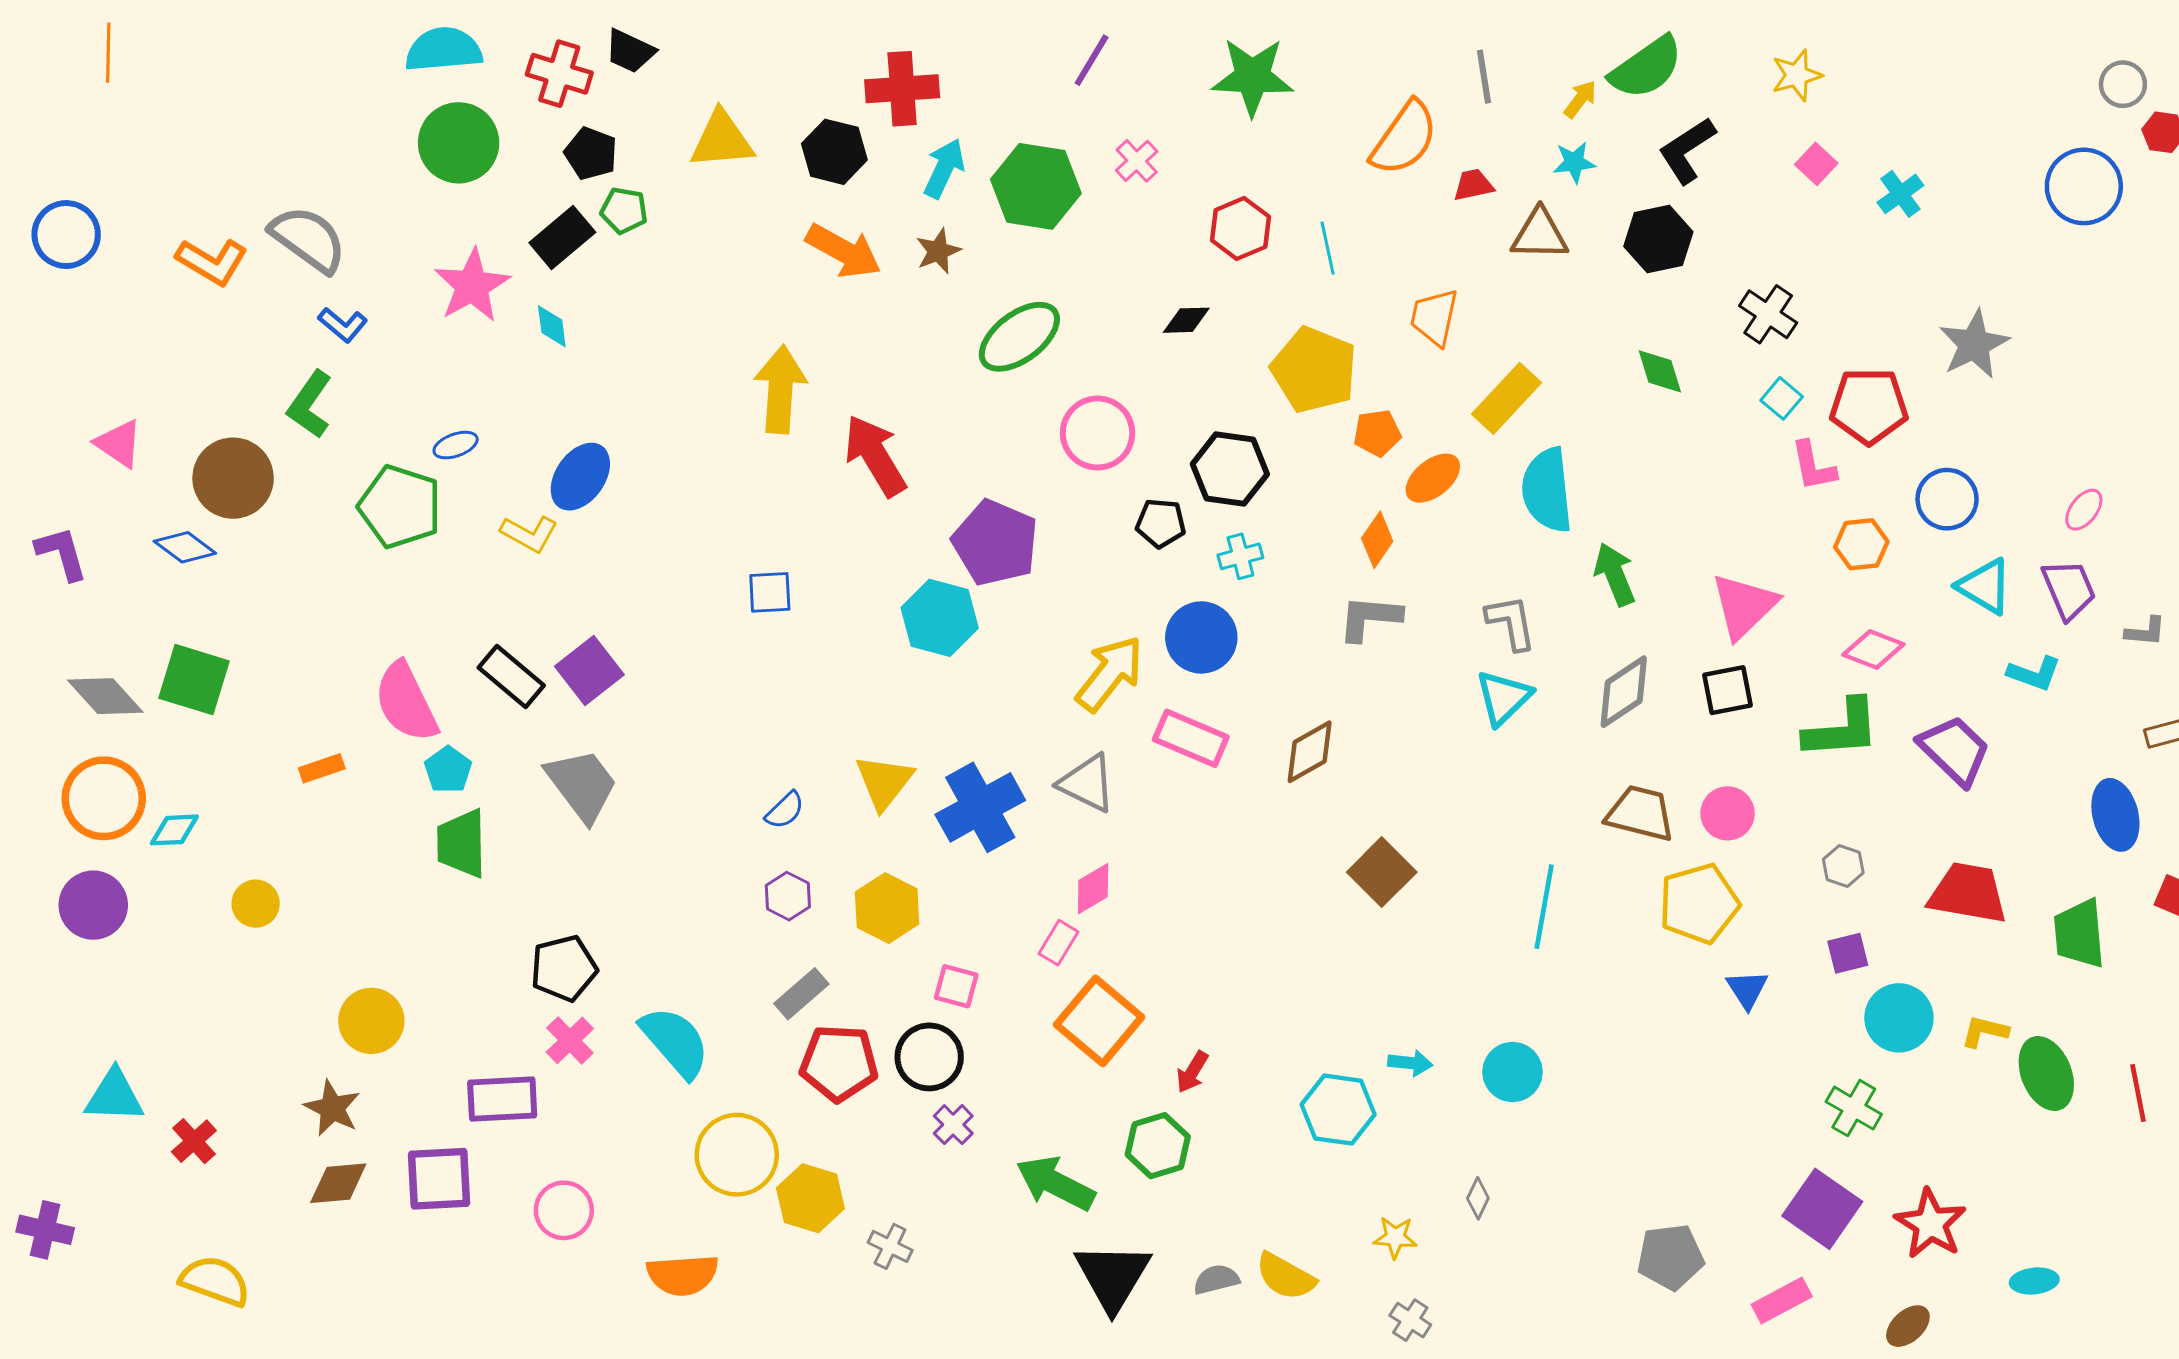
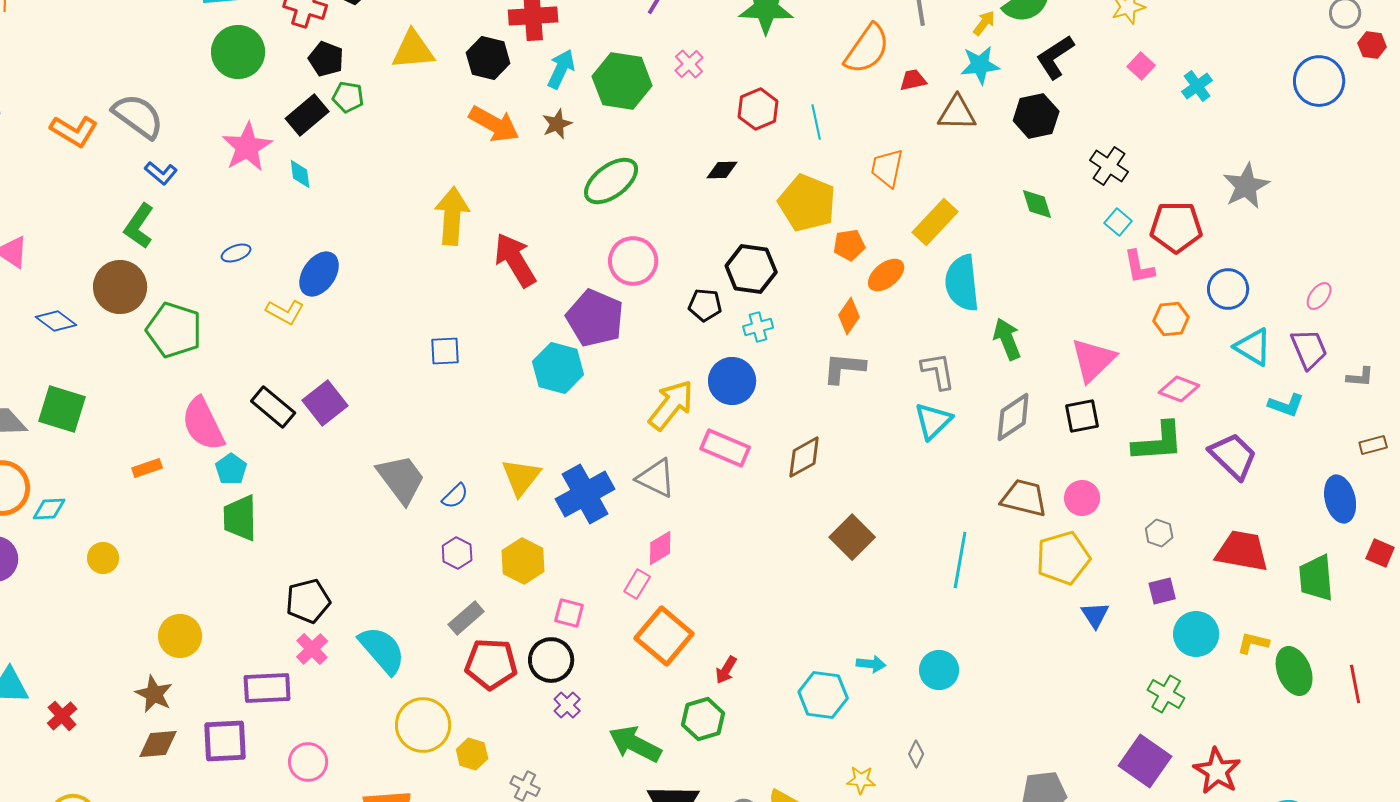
cyan star: (1574, 162) -> (980, 65), size x1.4
pink circle: (1098, 433) -> (633, 261), moved
brown circle: (233, 478) -> (120, 287), moved
green pentagon: (400, 507) -> (174, 330), moved
gray trapezoid: (582, 785) -> (401, 479), moved
yellow hexagon: (810, 1198) -> (472, 754), size x0.7

